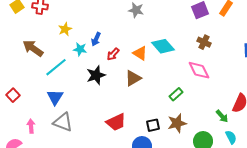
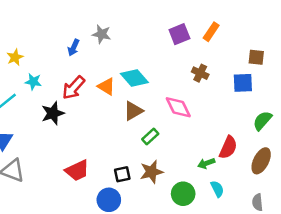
blue arrow: (96, 39) -> (73, 48), moved
brown cross: (204, 42) -> (200, 73), moved
red arrow: (113, 54) -> (73, 88), size x1.5
brown triangle: (133, 78) -> (133, 111), moved
green arrow: (222, 116) -> (206, 163), turned 112

